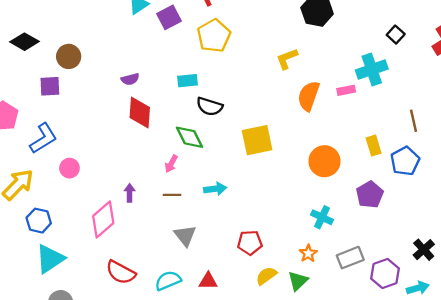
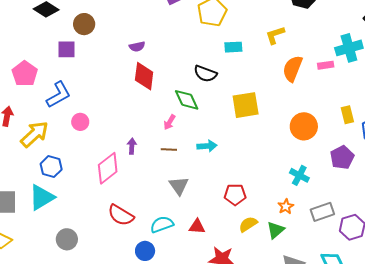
cyan rectangle: (187, 81) -> (233, 47), moved
cyan triangle: (50, 259) -> (42, 197), moved

